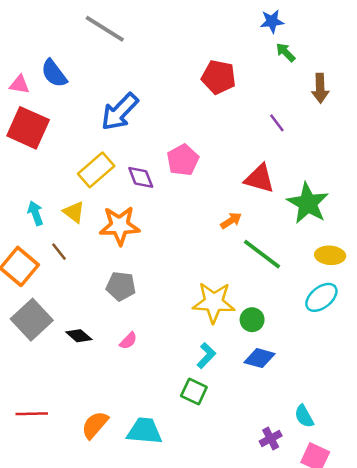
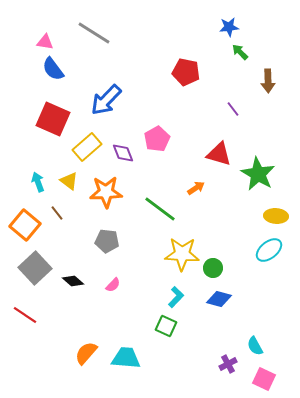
pink triangle: (19, 84) -> (45, 42), moved
red square: (28, 128) -> (53, 119), moved
green line: (262, 254) -> (160, 209), moved
red line: (32, 414) -> (25, 315), moved, turned 35

